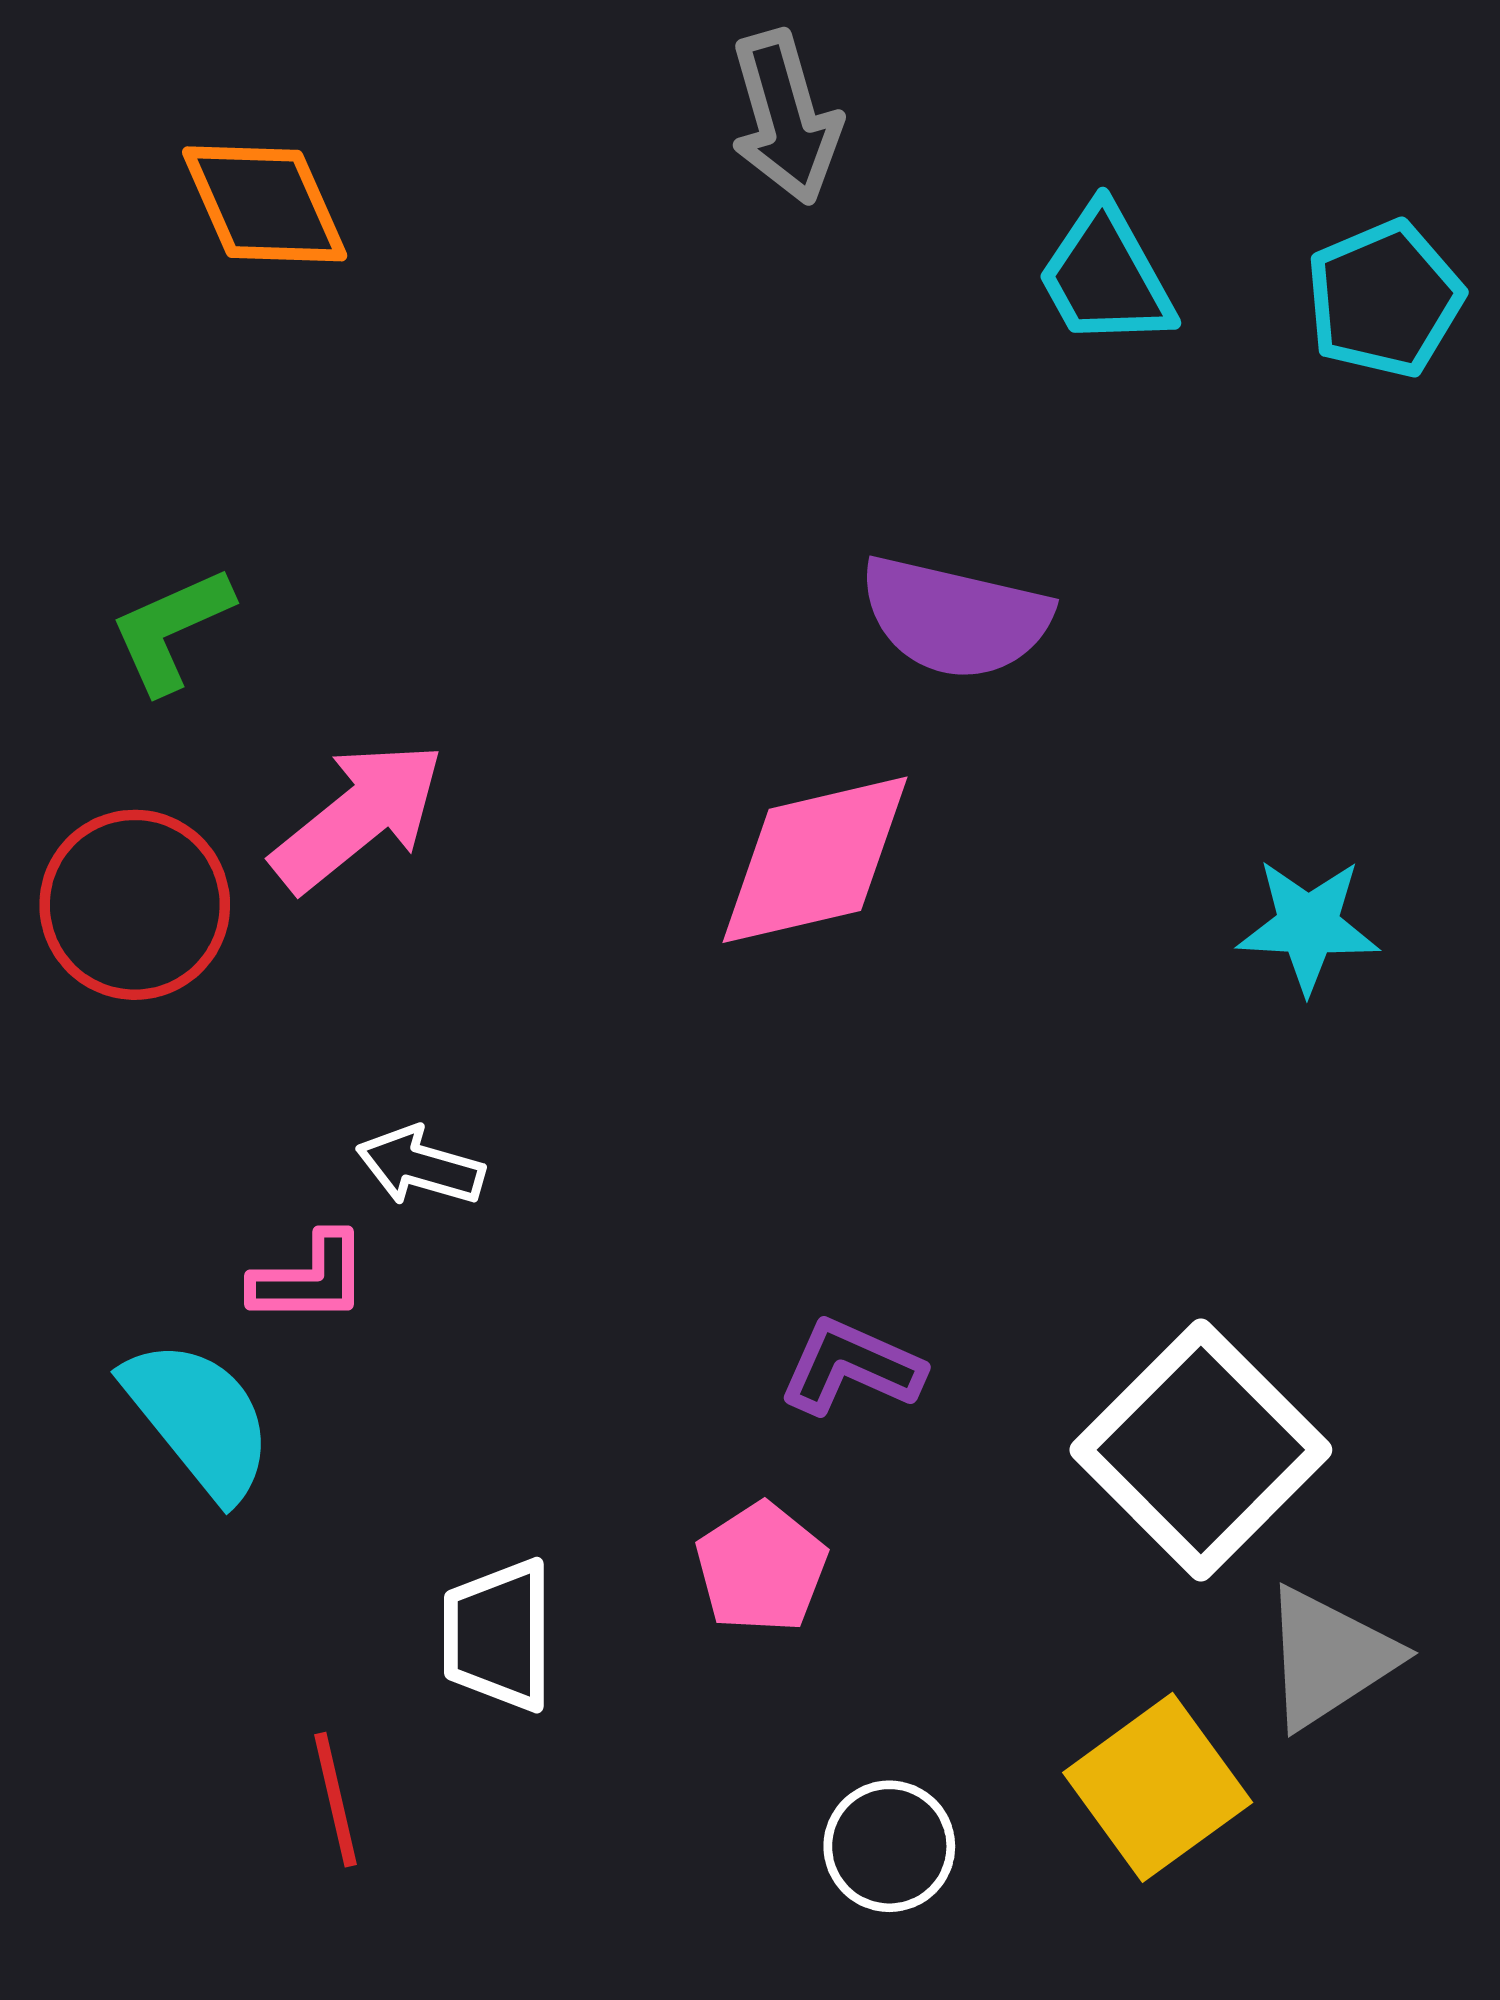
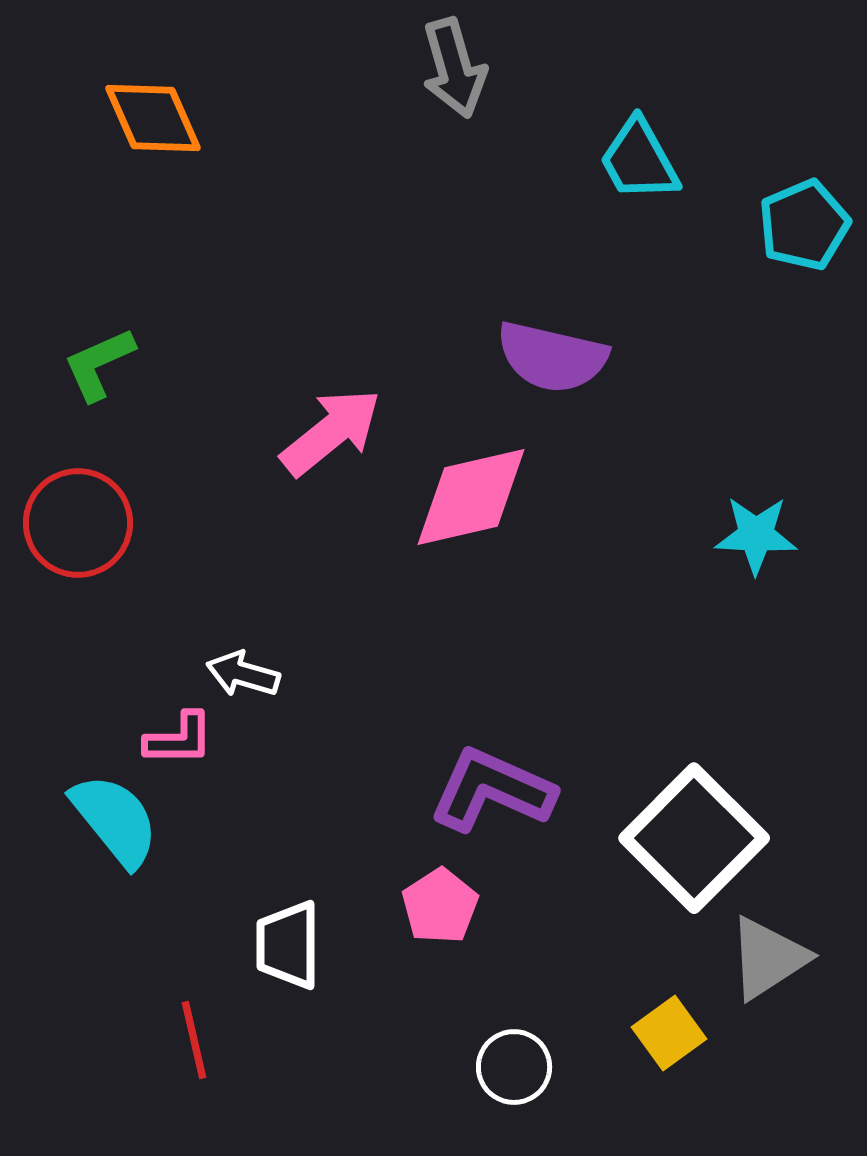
cyan pentagon: (1384, 299) -> (804, 225), moved
pink arrow: (358, 817) -> (331, 432), moved
purple L-shape: (851, 1367) -> (492, 790), size x1.5
yellow square: (1158, 1787) -> (669, 1033), size x0.7

